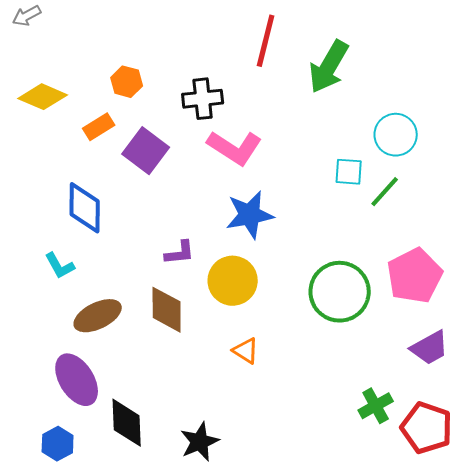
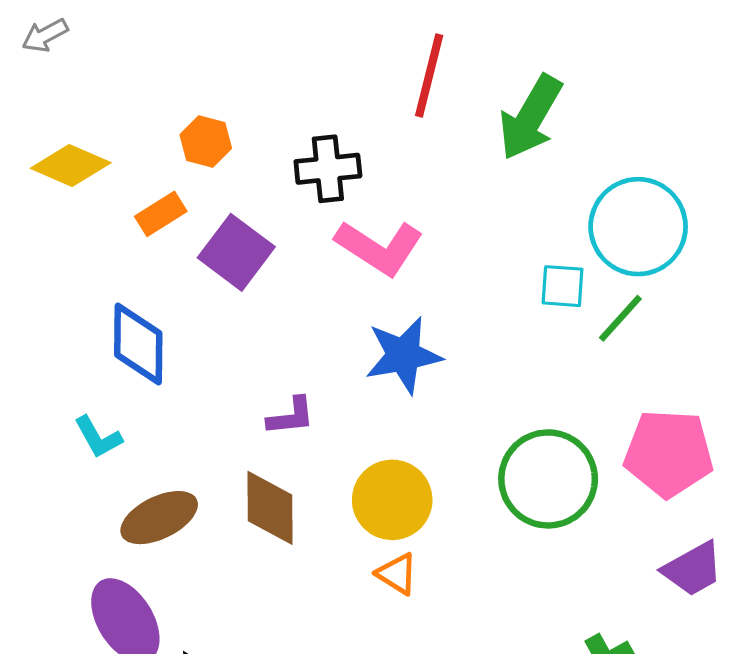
cyan circle: (396, 135) -> (638, 227), size x1.4
pink pentagon: (415, 276) -> (669, 453), turned 30
yellow circle: (233, 281) -> (392, 500), moved

